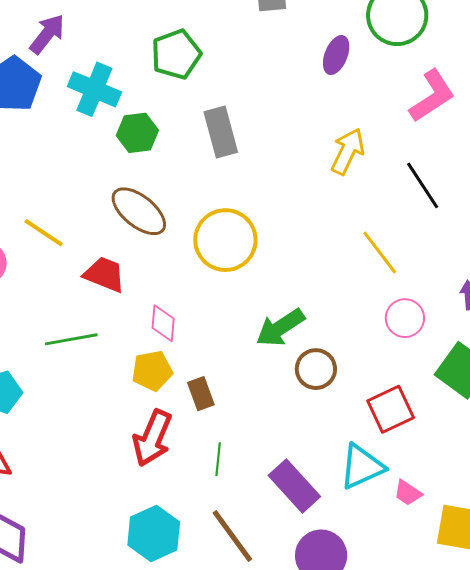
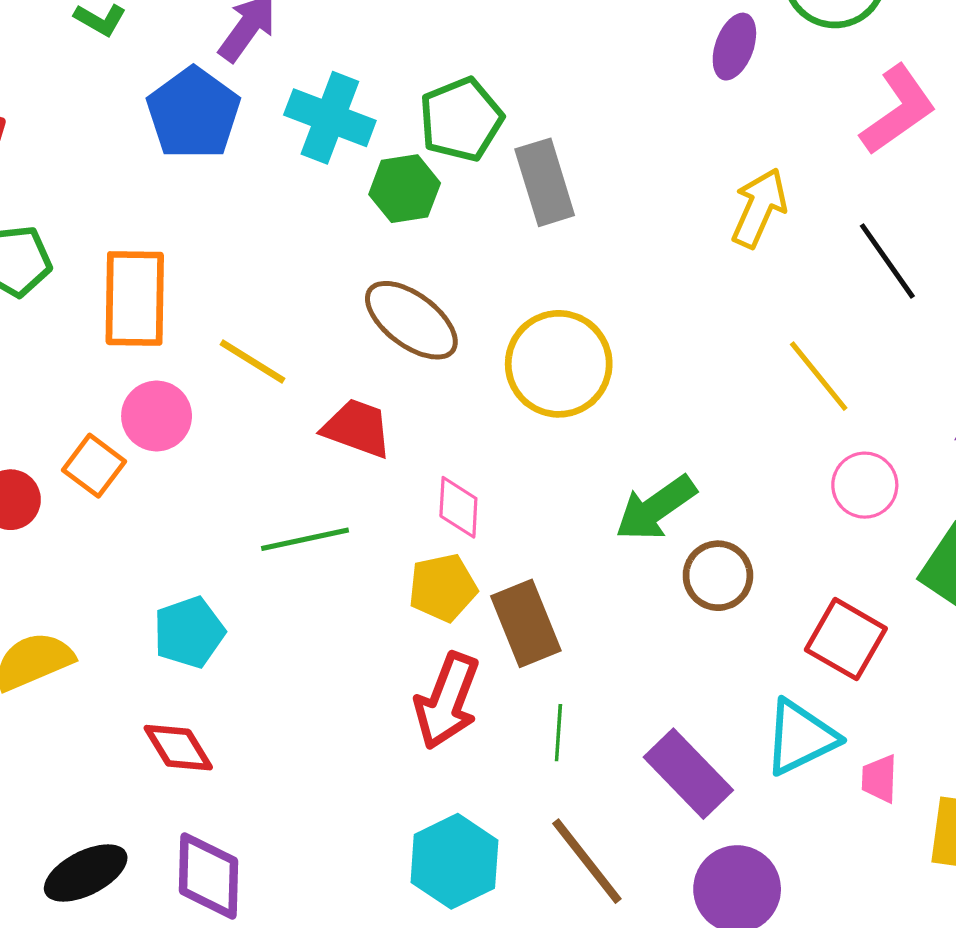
green pentagon: (176, 54) -> (461, 119), moved
brown rectangle: (201, 394) -> (526, 623), size x1.5
red square: (391, 409) -> (846, 639), turned -33
pink trapezoid: (408, 493) -> (879, 779), turned 60

